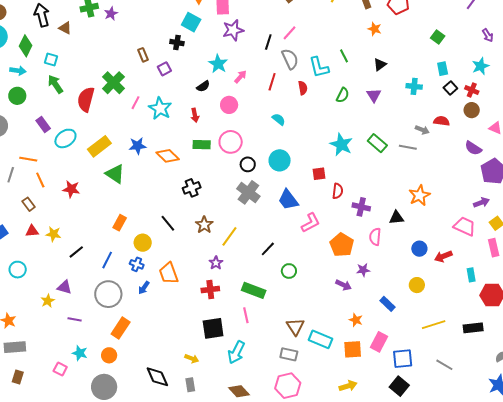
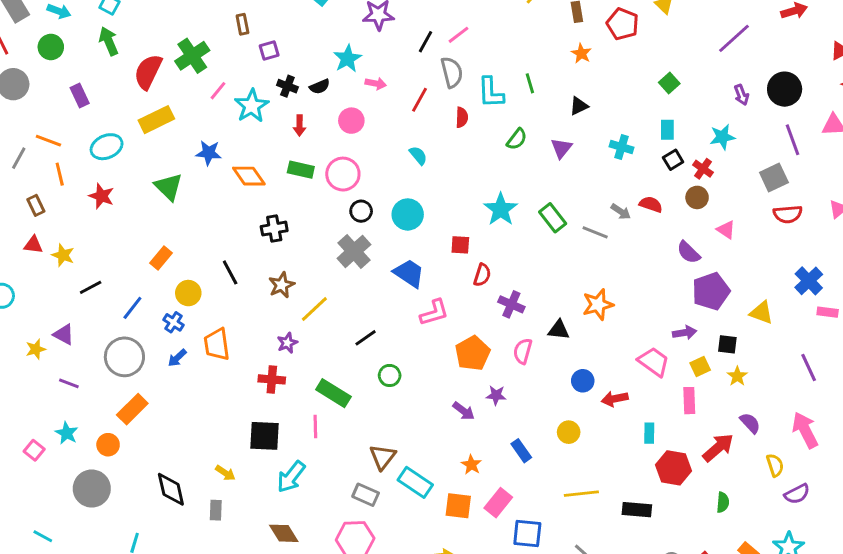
black cross: (177, 43) -> (287, 86), moved
pink arrow: (240, 77) -> (376, 84), turned 48
cyan ellipse: (65, 138) -> (107, 147), moved
yellow rectangle: (99, 146) -> (156, 120), moved
blue trapezoid: (288, 200) -> (409, 273), turned 150

